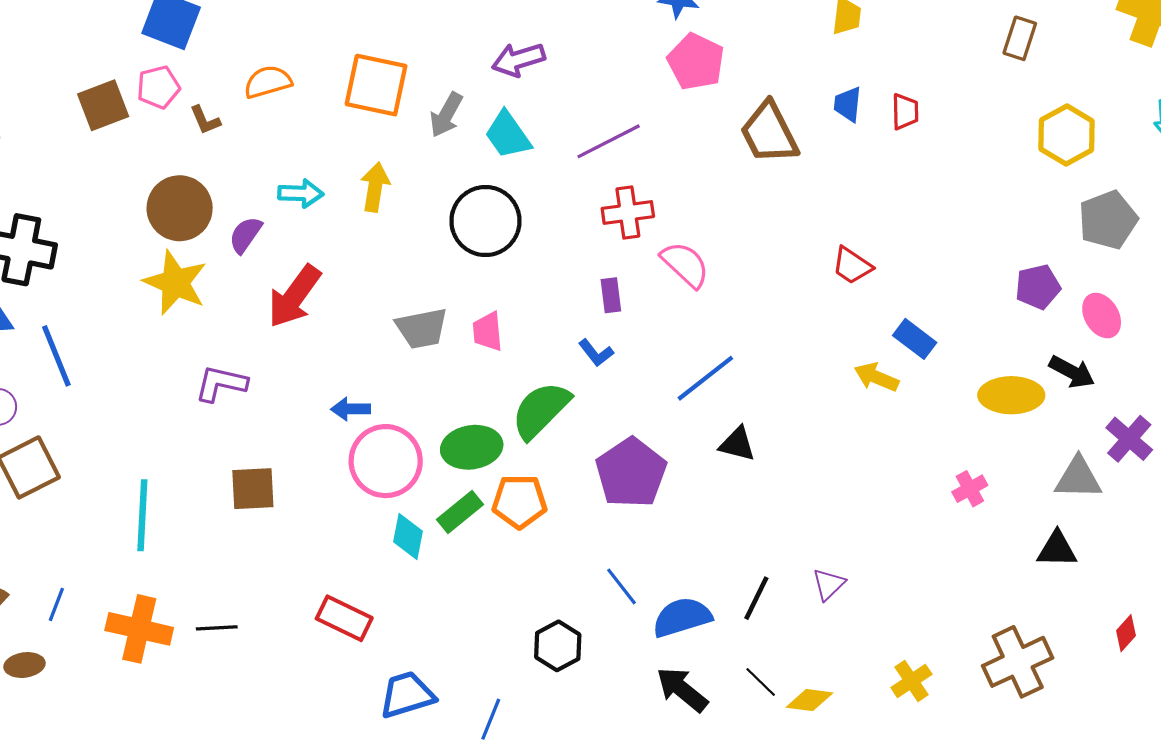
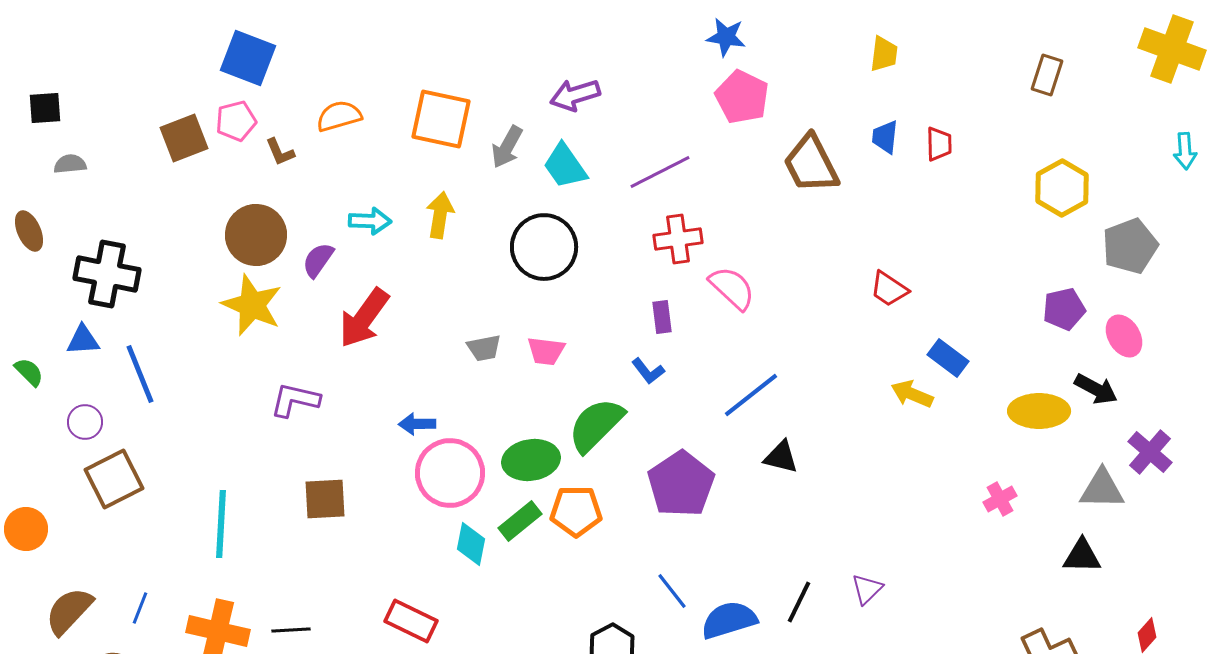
yellow hexagon: (1067, 135) -> (1062, 188), moved
gray trapezoid: (422, 328) -> (484, 348), size x0.7
pink trapezoid: (488, 331) -> (546, 351), turned -78

